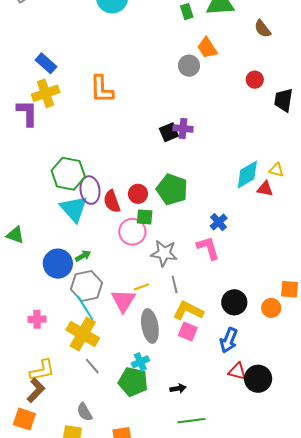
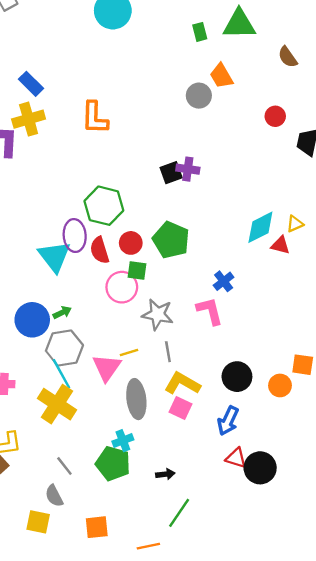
yellow triangle: (276, 170) -> (295, 224), turned -42
green hexagon: (68, 174) -> (104, 206), moved
gray line: (92, 366) -> (64, 466), moved
green line: (191, 421) -> (179, 513), turned -52

